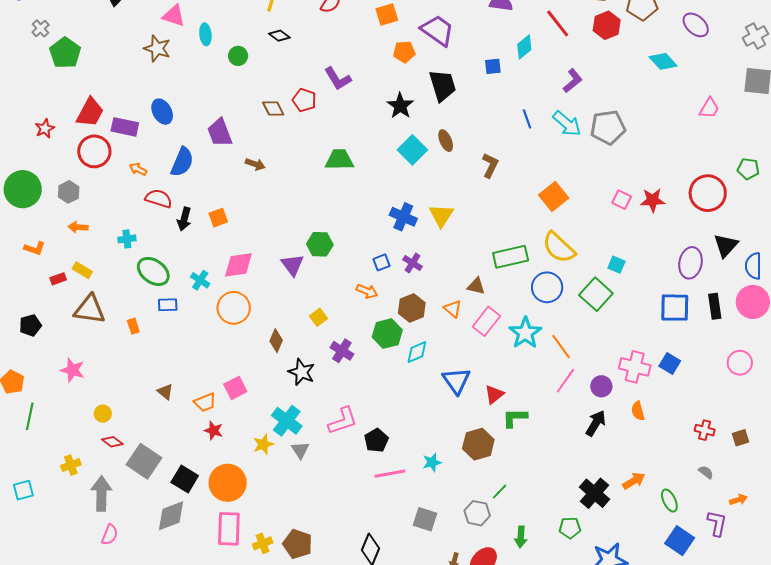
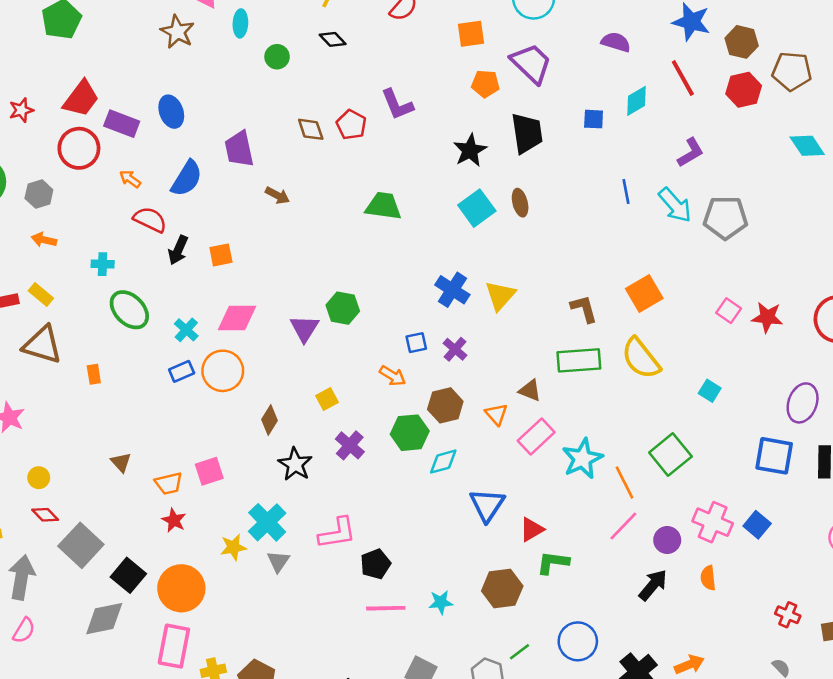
brown L-shape: (490, 165) -> (584, 309), moved, turned -50
blue circle: (547, 287) -> (578, 641), moved
green square: (596, 294) -> (670, 455), moved
blue rectangle: (168, 305) -> (182, 371), moved, turned -30

